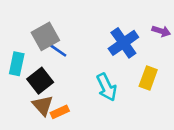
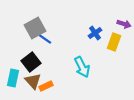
blue cross: (123, 43) -> (95, 33), size x0.6
cyan rectangle: (17, 64) -> (13, 78), moved
yellow rectangle: (148, 78) -> (114, 42), moved

